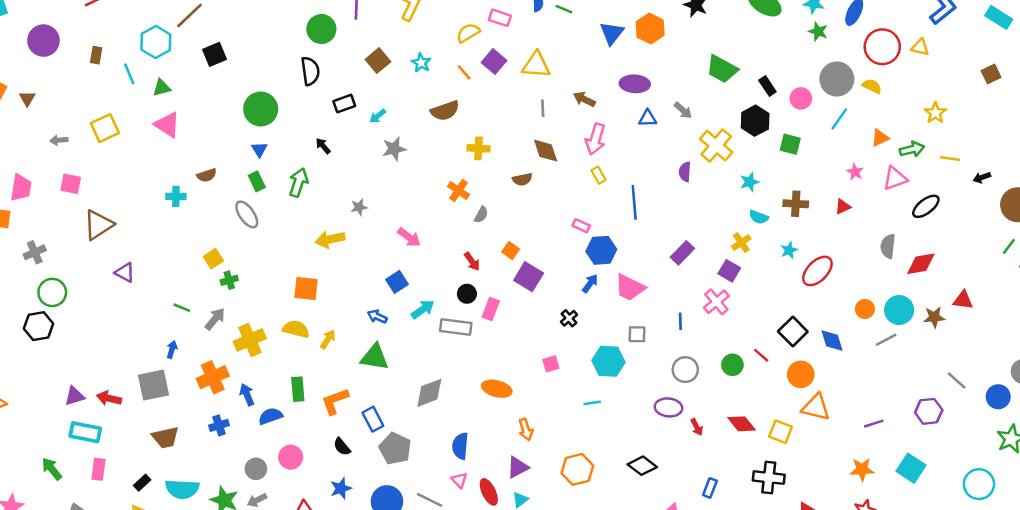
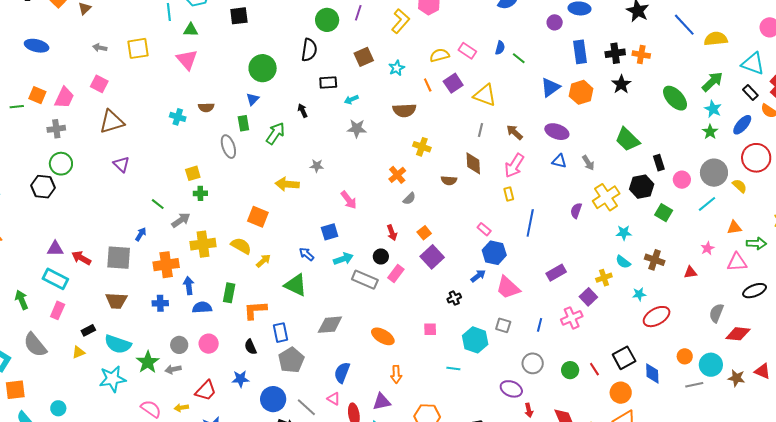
pink trapezoid: (21, 188) -> (64, 98), moved
pink triangle: (459, 480) -> (334, 399), turned -32

